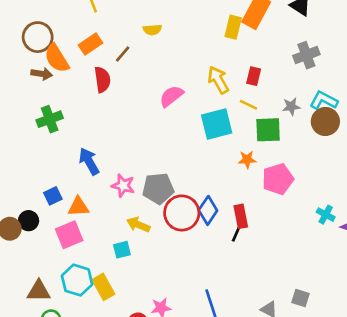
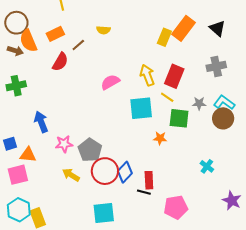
red rectangle: (254, 76) -> (174, 76), size x1.6
red semicircle: (102, 80) -> (60, 62), turned 30
pink pentagon: (278, 179) -> (176, 207), moved
pink star: (123, 186) -> (64, 144), turned -30
gray pentagon: (158, 188) -> (90, 150), turned 30
cyan cross: (326, 215) -> (207, 166), moved
black line: (237, 233) -> (144, 192), turned 72
cyan square: (122, 250) -> (104, 213), moved, size x1.6

